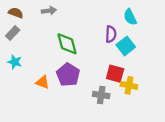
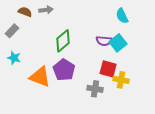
brown semicircle: (16, 13) -> (25, 12), moved
purple semicircle: (111, 34) -> (104, 41), moved, turned 91
green diamond: (67, 44) -> (63, 41), turned 65
orange triangle: (42, 82) -> (40, 77), size x1.6

